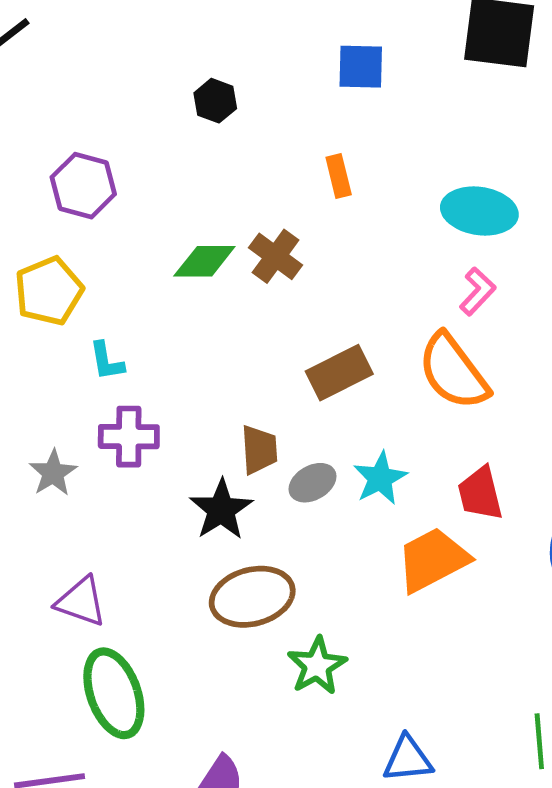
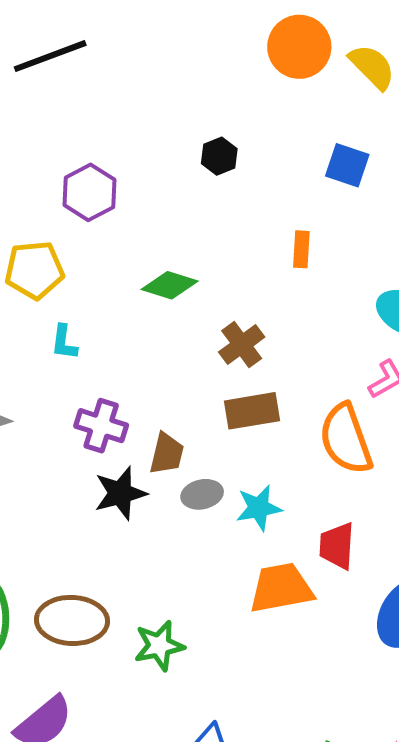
brown cross: (275, 256) -> (242, 345), moved
purple cross: (129, 437) -> (101, 426), moved
brown ellipse: (252, 597) -> (72, 620), moved

